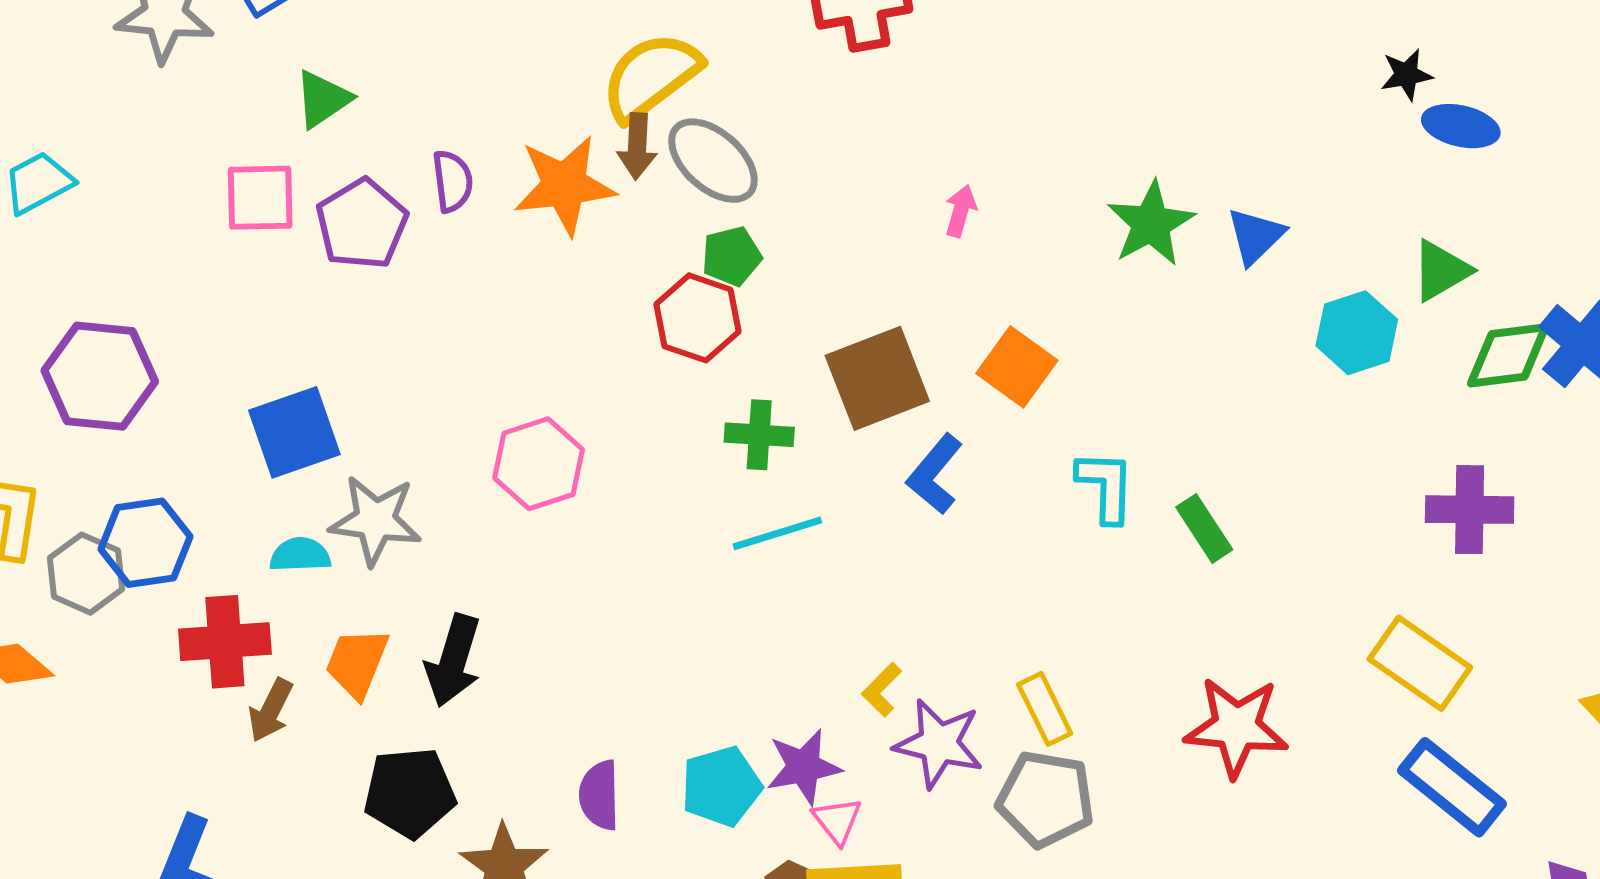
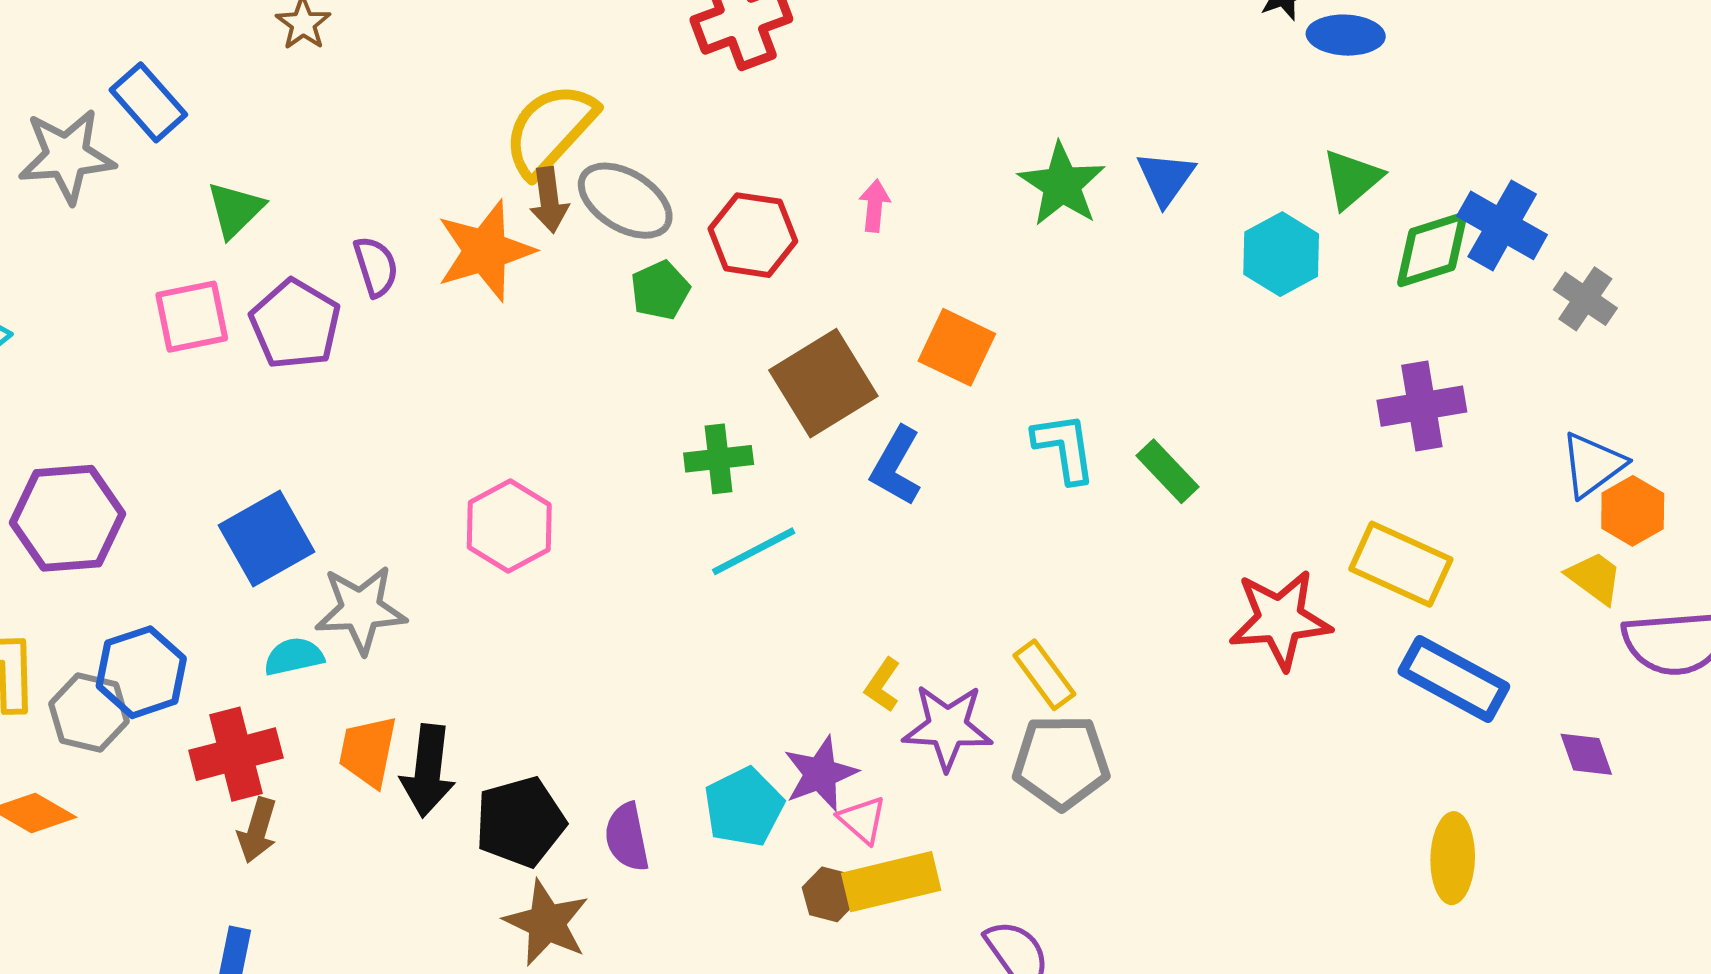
red hexagon: (698, 318) -> (753, 235), moved
black arrow: (453, 661) -> (428, 771), moved
brown arrow: (271, 710) -> (257, 830), moved
red star: (1236, 727) -> (1280, 619), moved
black pentagon: (410, 793) -> (520, 822), moved

